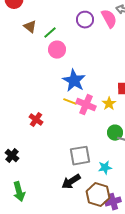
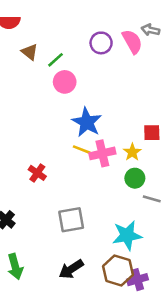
pink cross: (86, 105) -> (102, 153), turned -36
green circle: (115, 133) -> (135, 178), moved
gray square: (80, 156) -> (71, 220), moved
cyan star: (105, 168) -> (127, 235), size x1.6
black arrow: (71, 182) -> (71, 269), moved

